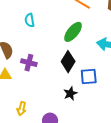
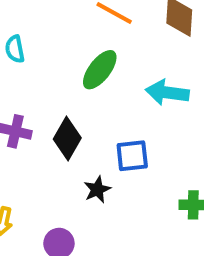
black diamond: (68, 62) -> (67, 138), moved

